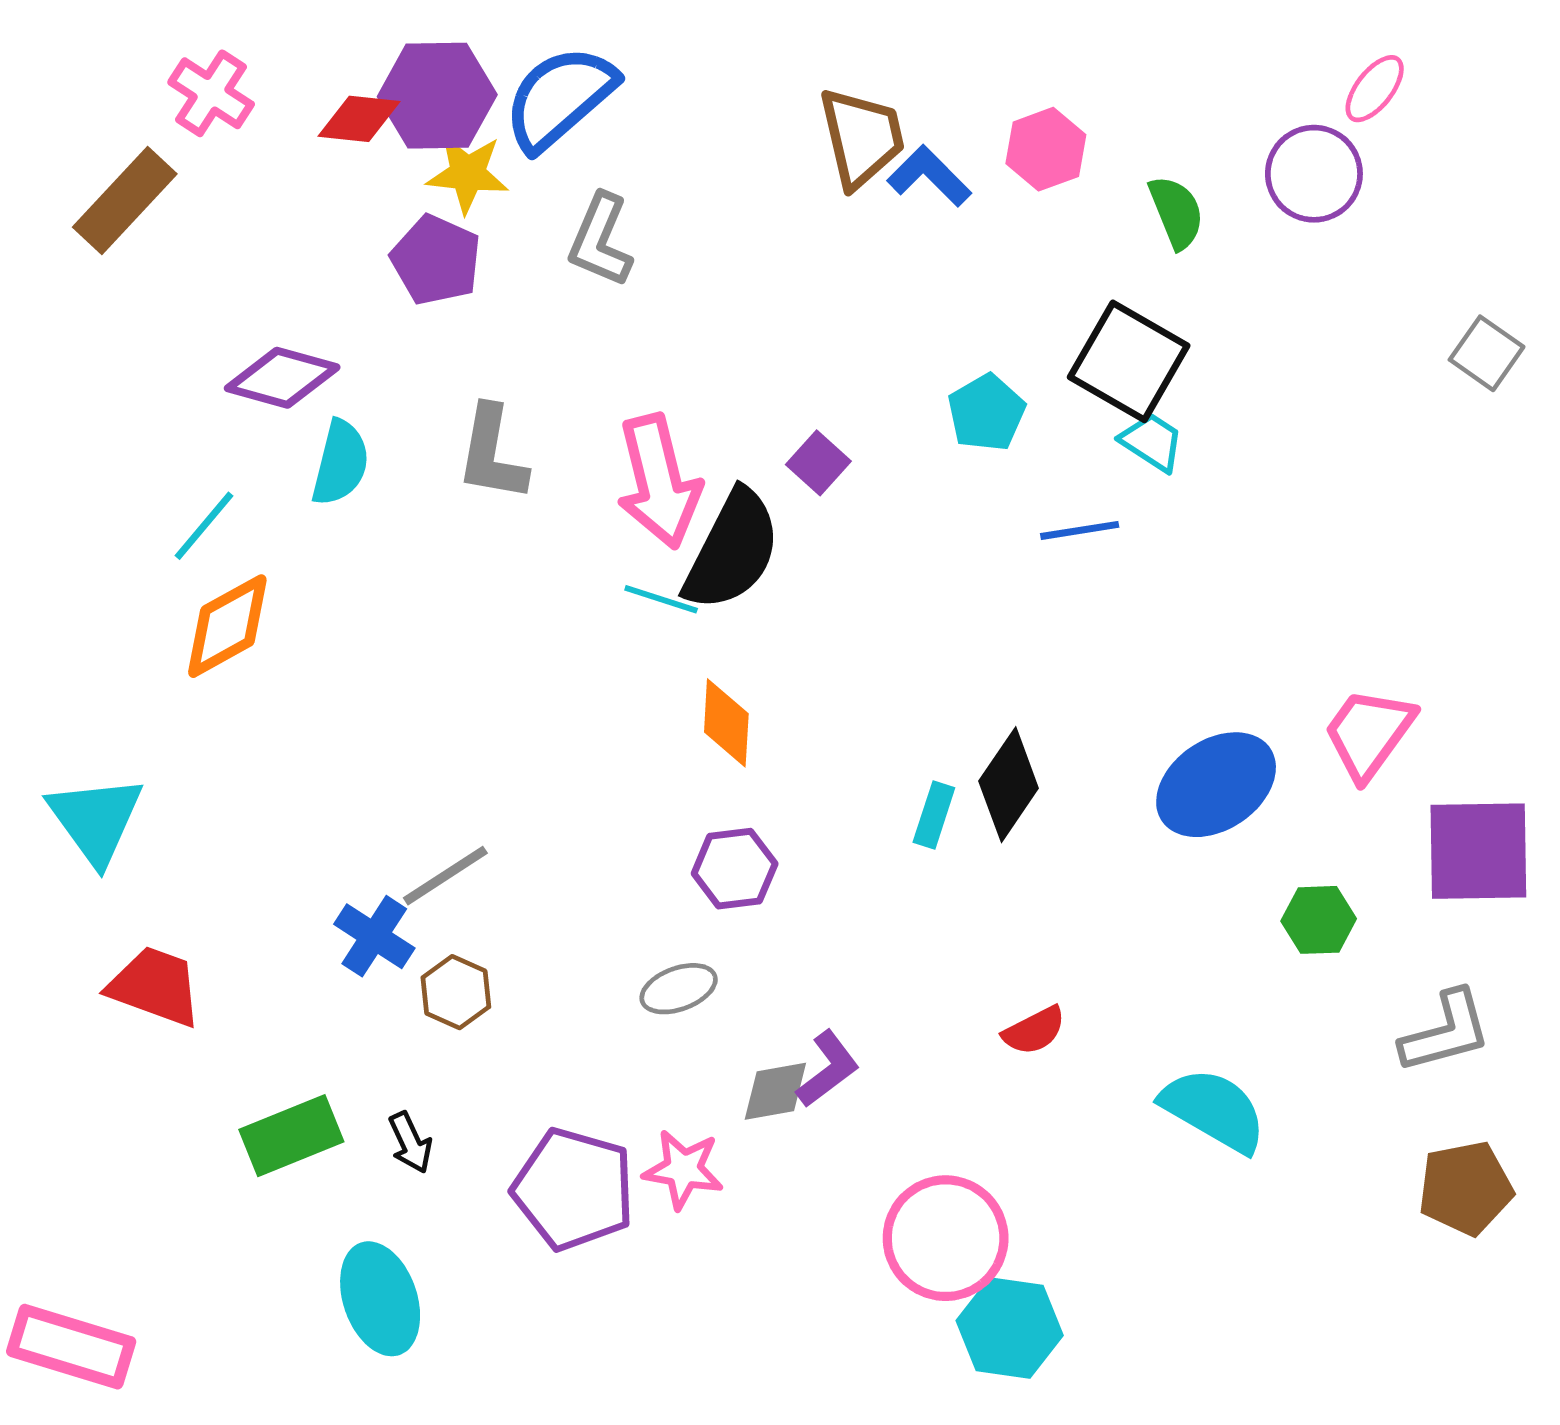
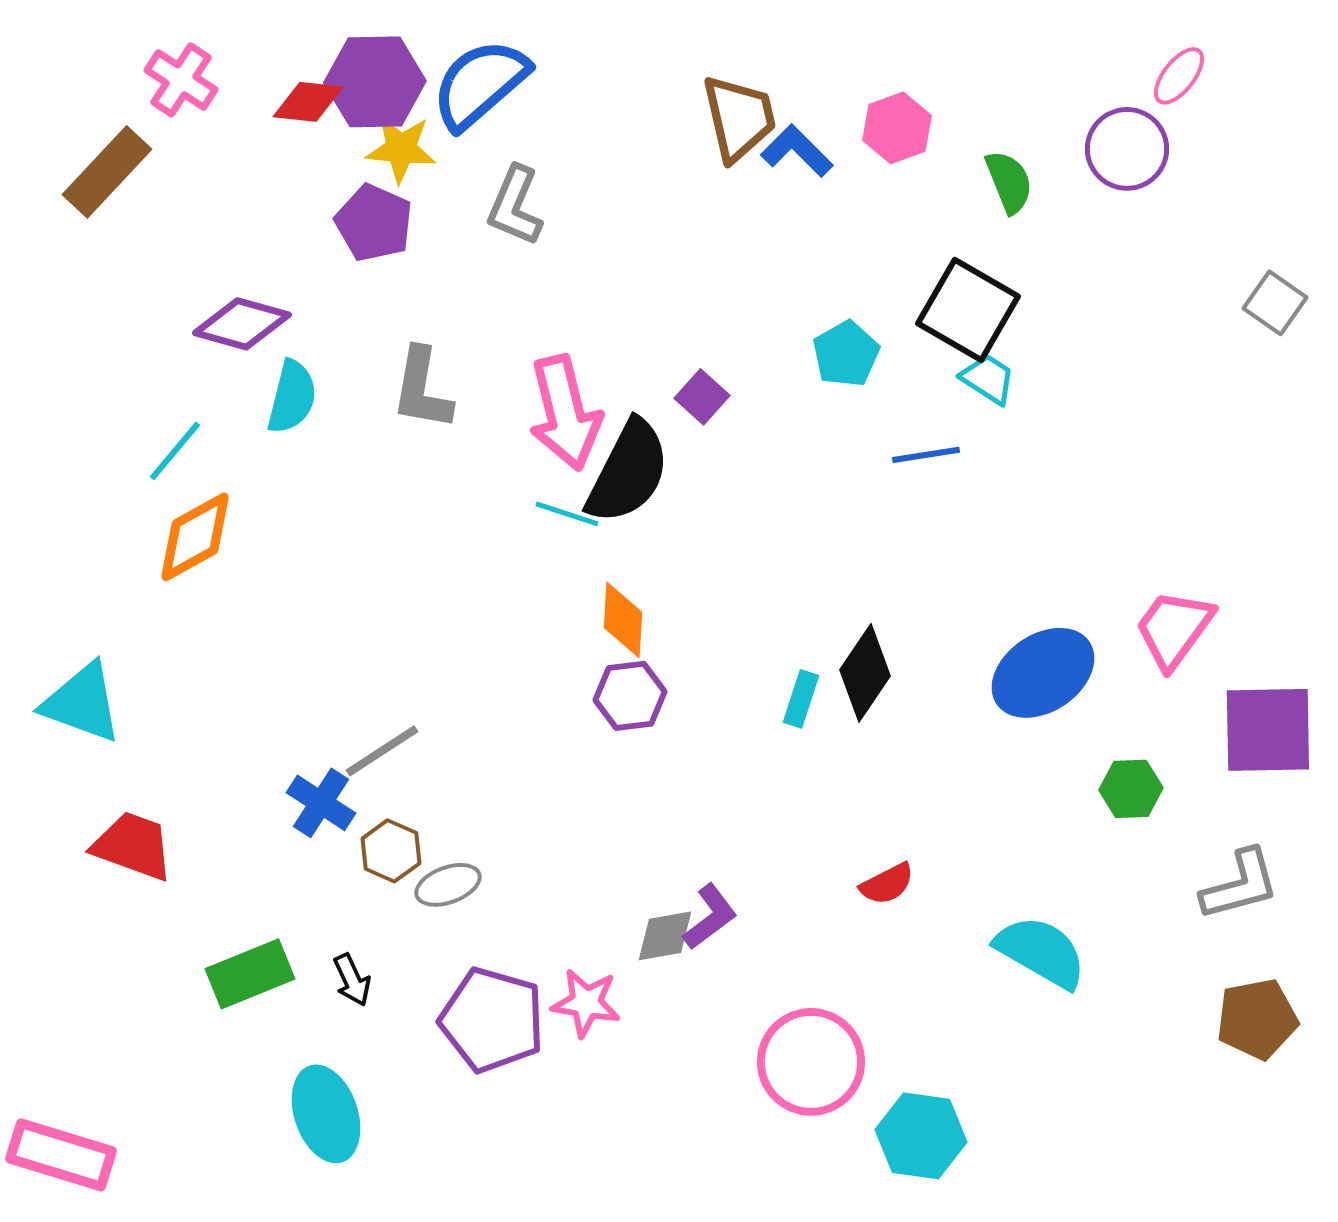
cyan triangle: (96, 820) -> (82, 703), turned -34
purple hexagon: (735, 869) -> (630, 696), moved
gray ellipse: (679, 989) -> (448, 885), moved
cyan hexagon: (1010, 1328) -> (921, 1136), moved

